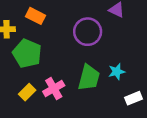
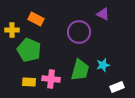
pink cross: (54, 89) -> (51, 79), turned 36
yellow rectangle: (27, 92) -> (29, 82), turned 48

